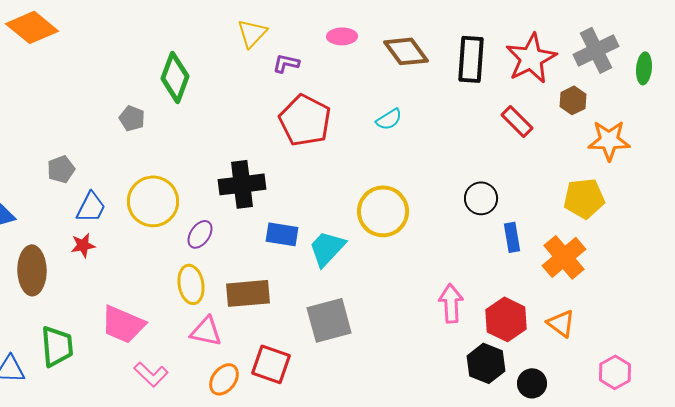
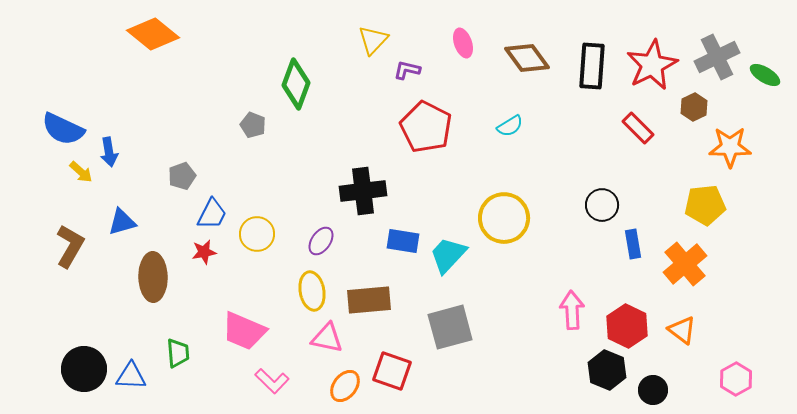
pink ellipse: (342, 36) -> (463, 43), turned 72
green ellipse: (644, 68) -> (765, 75), turned -64
yellow circle: (153, 201) -> (257, 234), moved, size x0.7
green trapezoid: (57, 346) -> (178, 353), size x0.7

